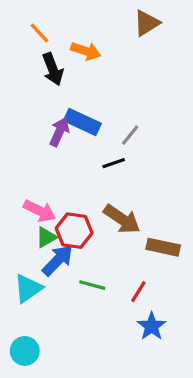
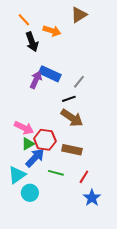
brown triangle: (147, 23) -> (79, 15), moved
brown arrow: (122, 219) -> (72, 118), moved
brown rectangle: (163, 247) -> (72, 150), moved
cyan circle: (25, 351) -> (30, 193), moved

